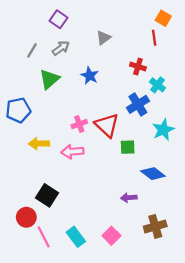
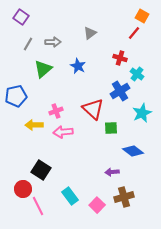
purple square: (59, 19) -> (21, 17), moved
red line: (154, 38) -> (134, 33), turned 48
gray arrow: (61, 48) -> (53, 42), turned 35
pink cross: (79, 124) -> (56, 111), moved
brown cross: (155, 226) -> (124, 197), moved
cyan rectangle: (76, 237) -> (70, 196), moved

